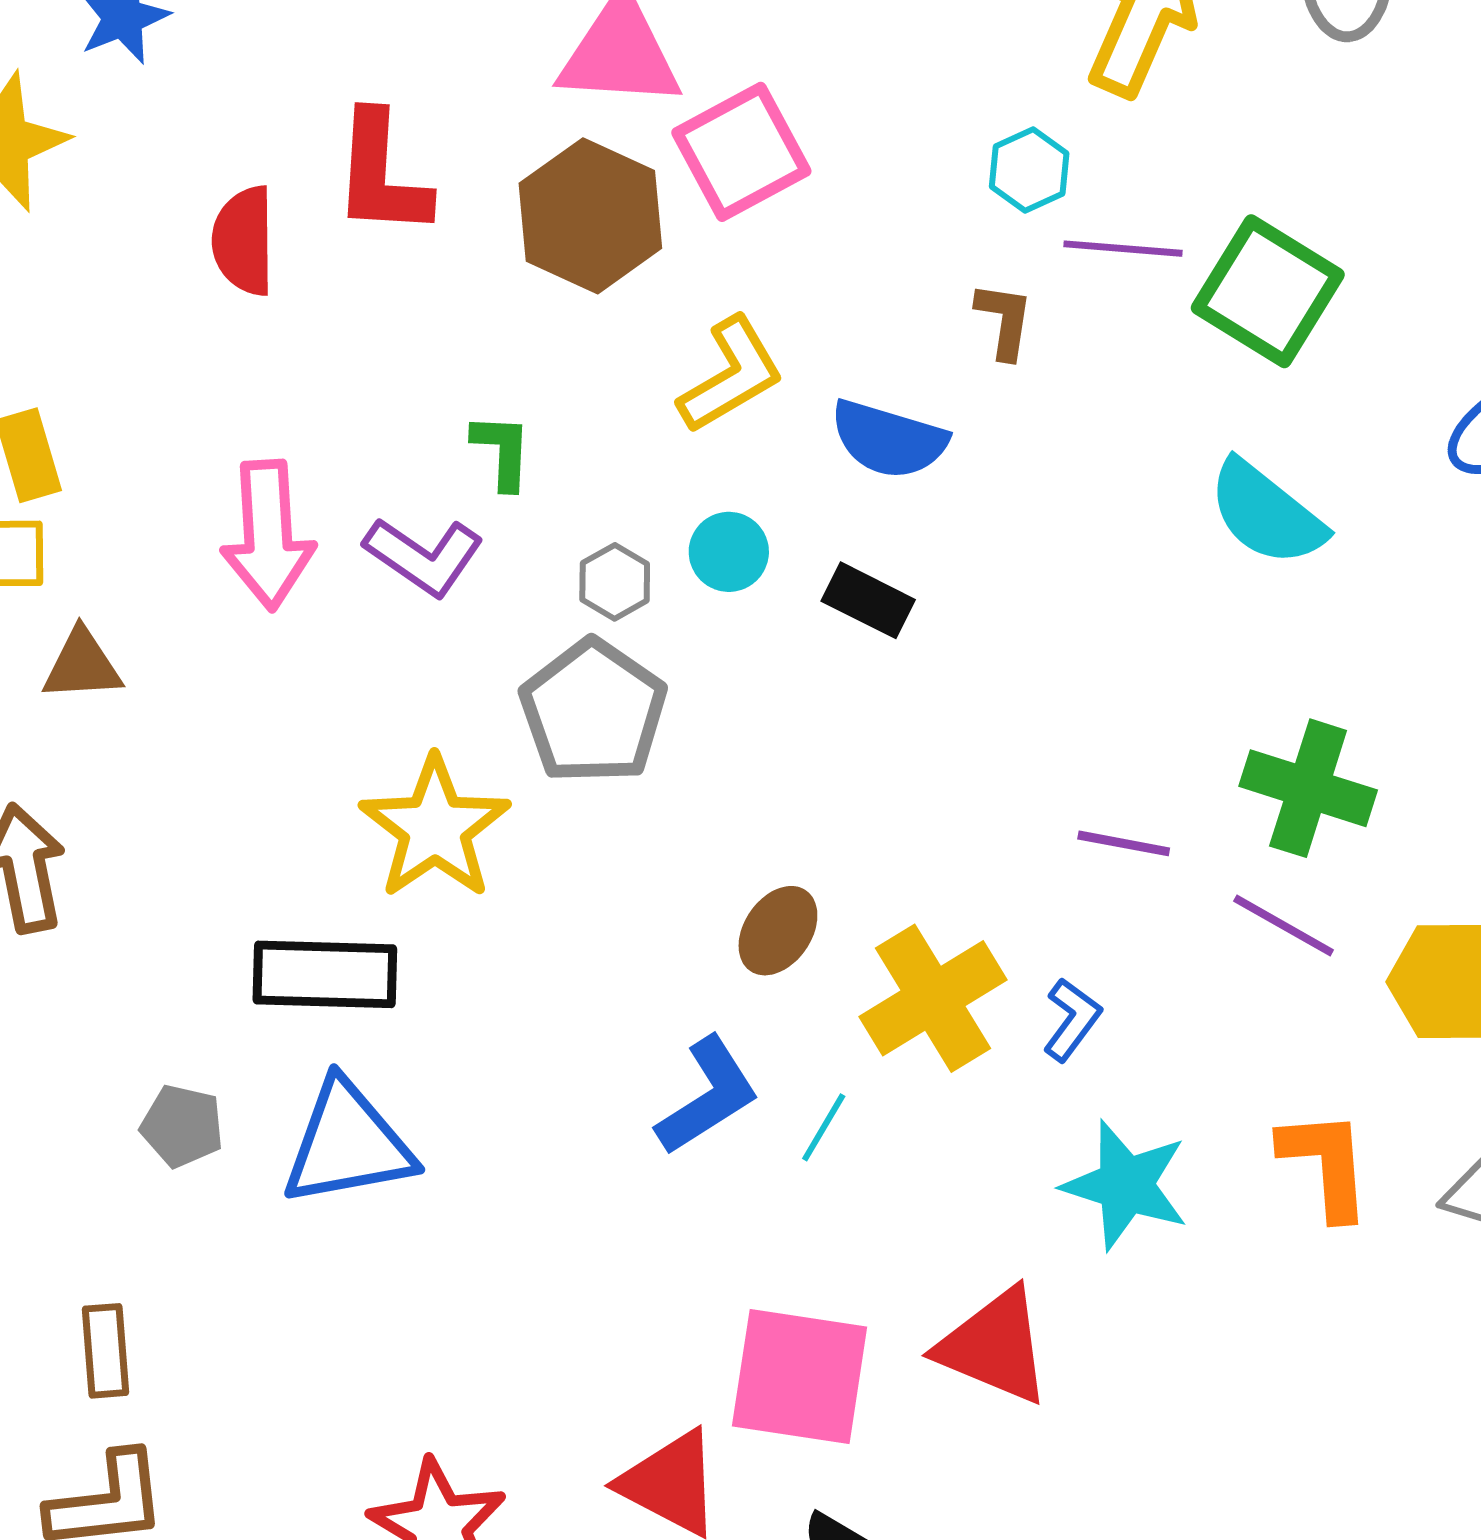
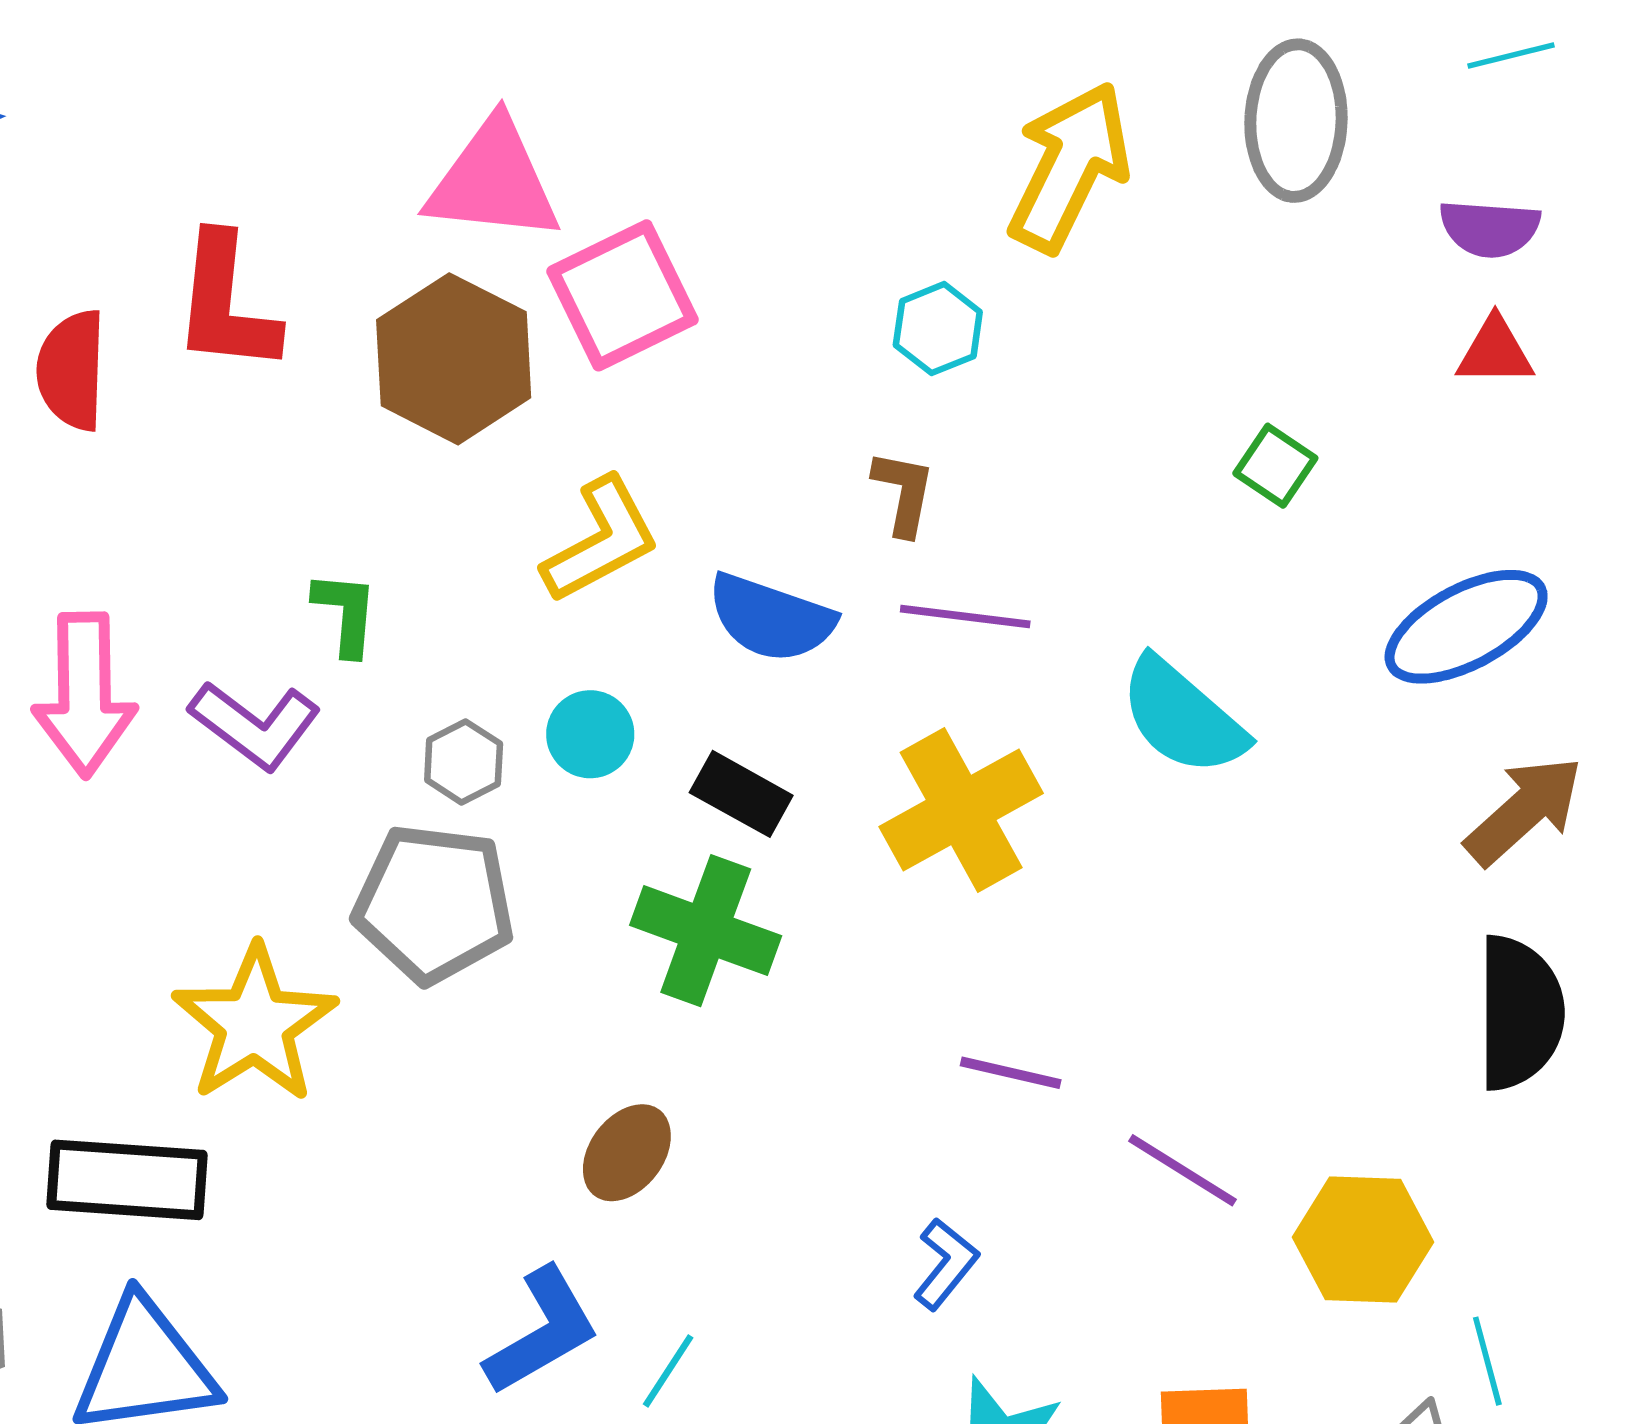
purple line: (1123, 249) -> (965, 616), moved
green square: (1268, 291) -> (1275, 466), moved, size x0.5
gray pentagon: (593, 712) -> (434, 904), turned -30
green cross: (1308, 788) -> (706, 931), moved
yellow cross: (933, 998) -> (961, 810), moved

